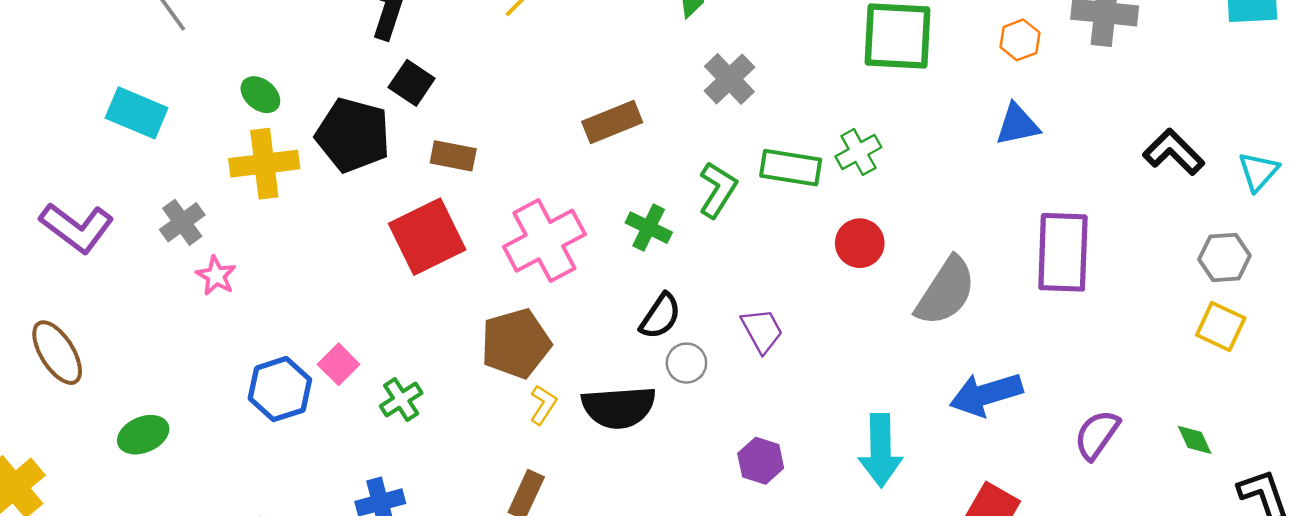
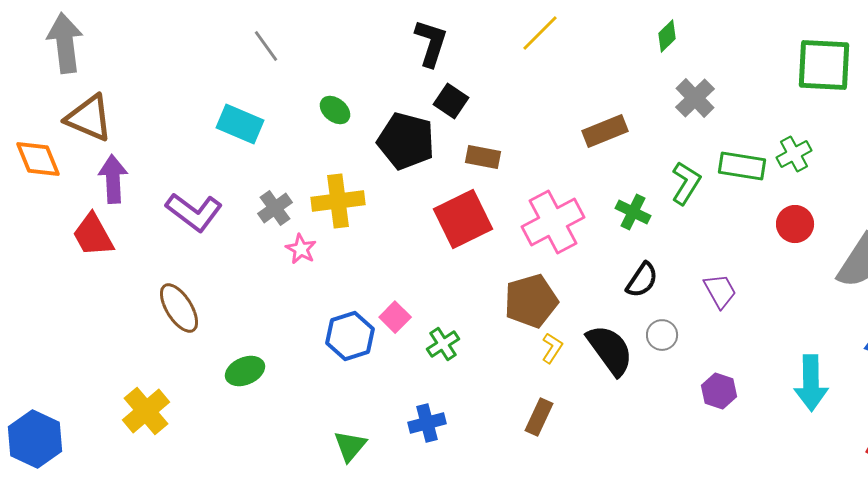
yellow cross: (264, 164) -> (338, 201), moved
gray circle: (686, 363) -> (662, 335), moved
black semicircle: (619, 407) -> (610, 350), turned -122

